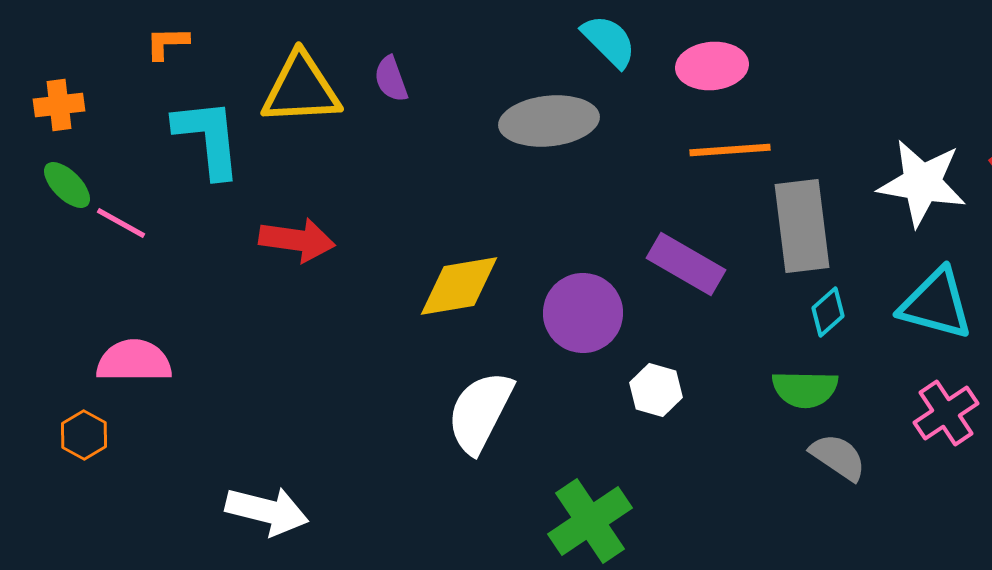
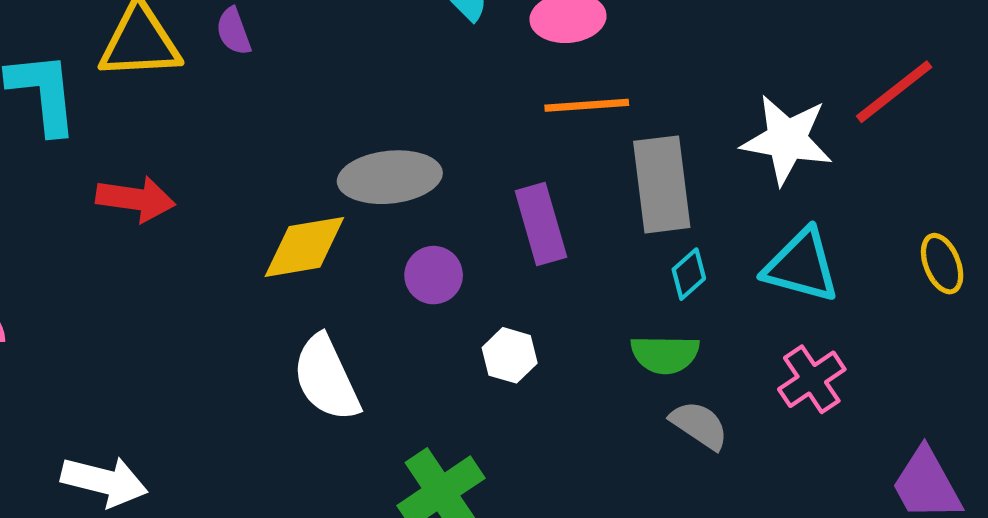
gray ellipse: (549, 121) -> (390, 177), moved
purple rectangle: (686, 264) -> (541, 224), turned 44
purple circle: (583, 313) -> (434, 275), size x0.7
white semicircle: (480, 412) -> (326, 378), turned -52

